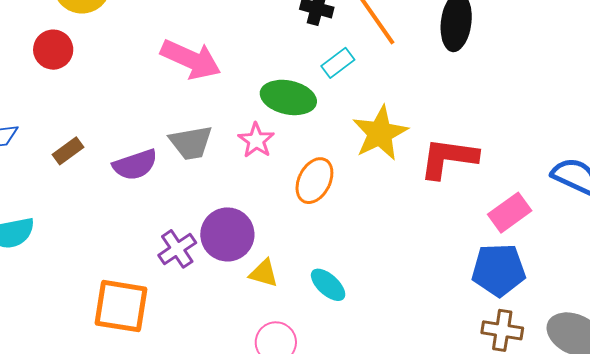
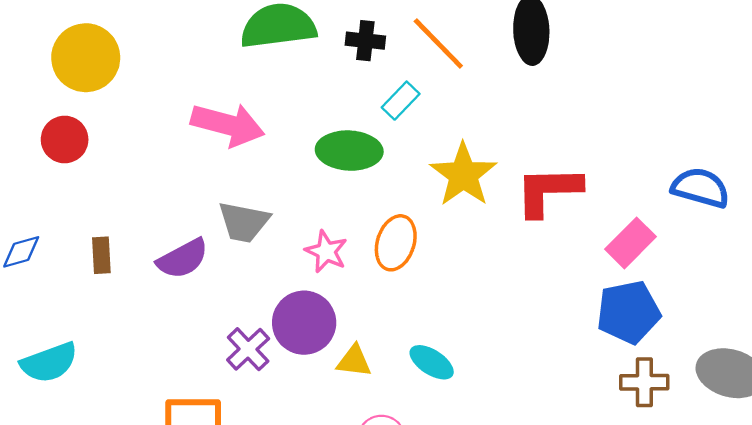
pink star: (256, 140) -> (326, 252), moved
gray trapezoid: (191, 143) -> (244, 222), turned 30
brown rectangle: (68, 151) -> (101, 255), turned -48

